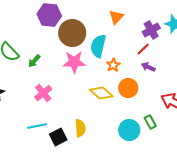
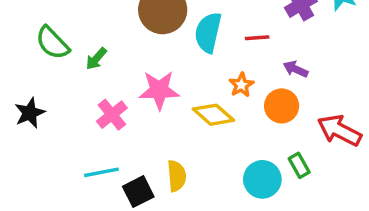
red line: (143, 49) -> (257, 38), moved, turned 40
pink star: (74, 62) -> (159, 90), moved
orange star: (113, 65) -> (241, 85), moved
orange circle: (128, 88) -> (282, 106), moved

